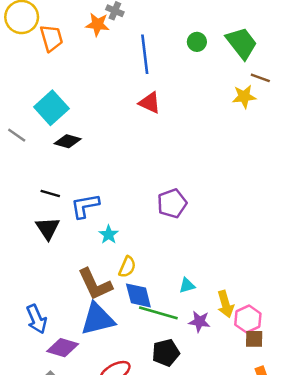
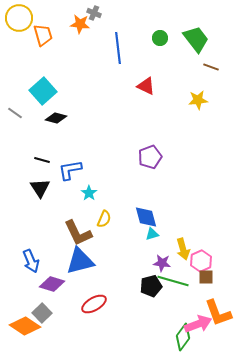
yellow star: (244, 97) -> (198, 100), moved
red triangle: (150, 103) -> (146, 86), moved
purple pentagon: (172, 203) -> (150, 157), moved
blue diamond: (138, 295) -> (146, 217), moved
green line: (158, 313) -> (173, 281), moved
black pentagon: (166, 353) -> (151, 286), moved

